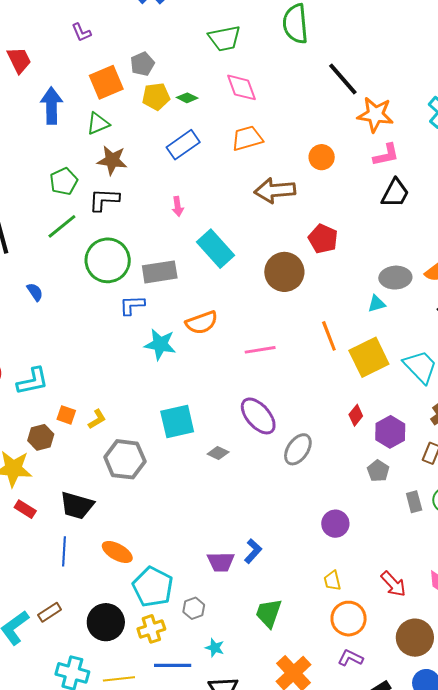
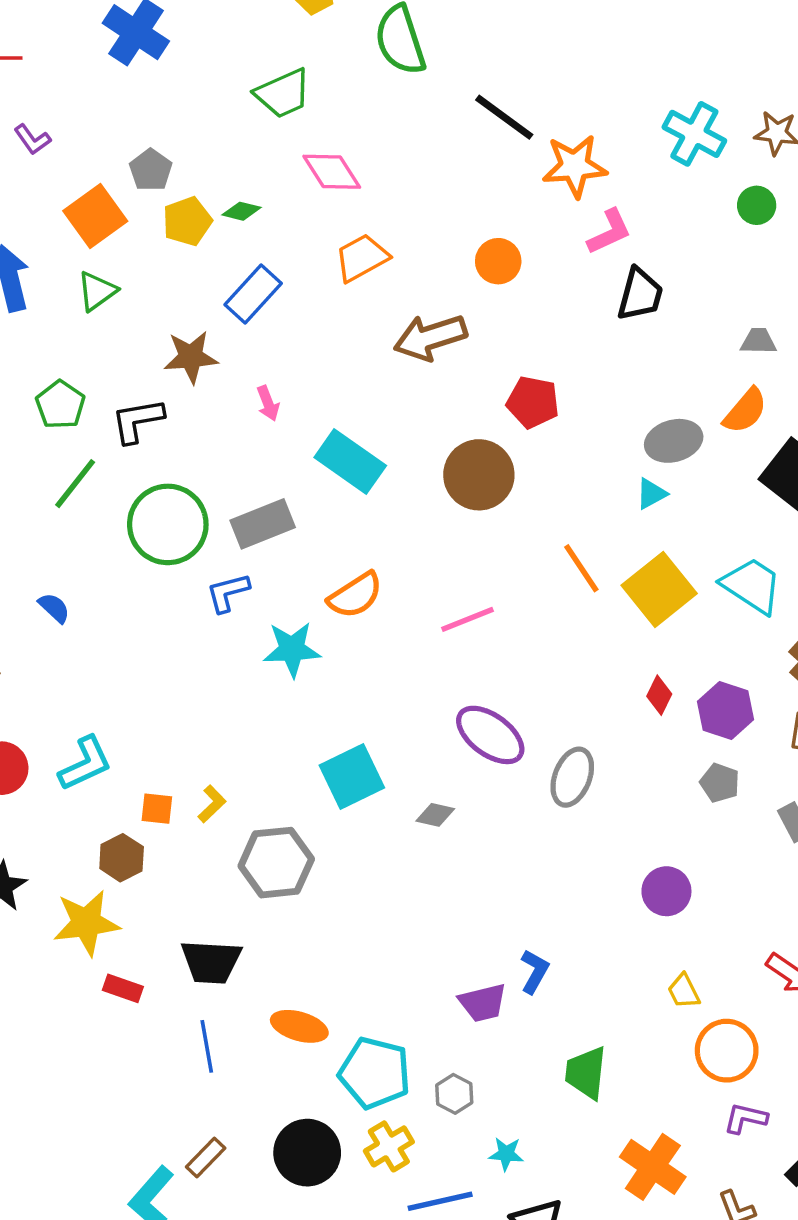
brown star: (112, 160) -> (191, 357), moved

